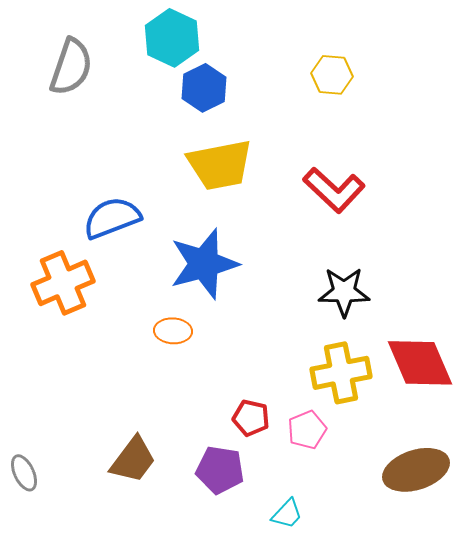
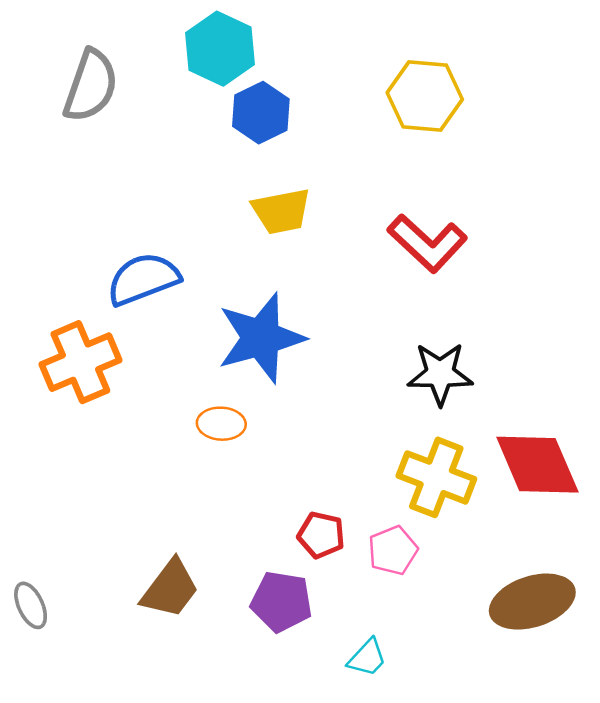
yellow hexagon: (332, 75) -> (425, 96), size x1.4
yellow trapezoid: (220, 165) -> (281, 211), size x0.7
yellow cross: (341, 373) -> (436, 477), turned 32

